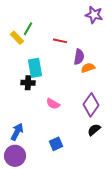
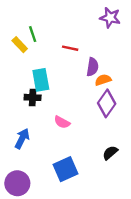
green line: (28, 29) -> (33, 34), turned -48
purple diamond: (91, 105) -> (107, 103), moved
blue arrow: (17, 132) -> (22, 139), moved
blue square: (56, 144) -> (66, 169), size x1.5

